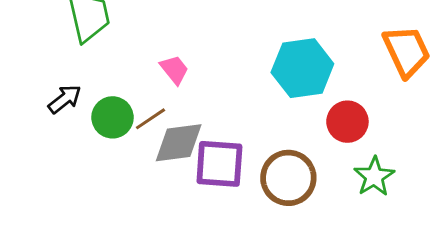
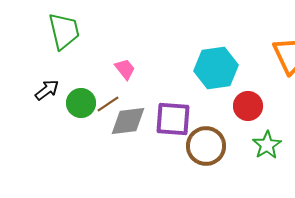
purple square: (219, 164) -> (173, 119), moved

